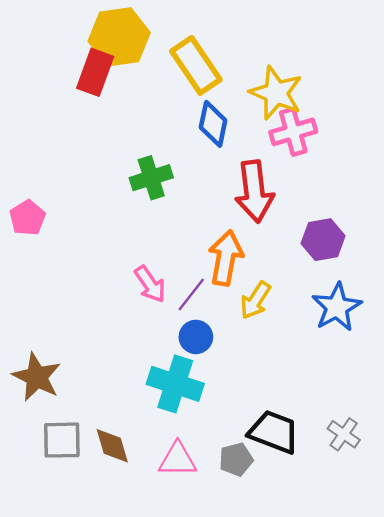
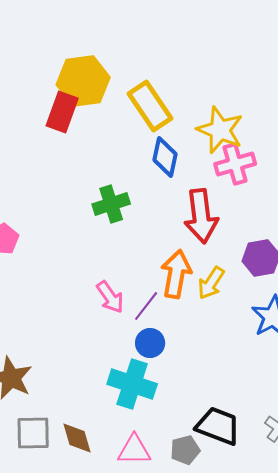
yellow arrow: (255, 300) -> (211, 283), moved

